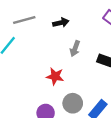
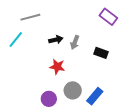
black arrow: (61, 23) -> (56, 40), moved

